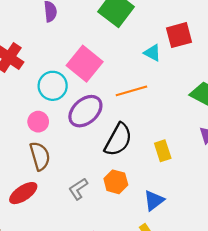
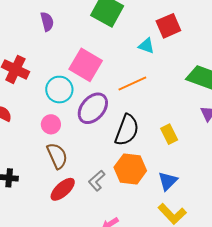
orange hexagon: (116, 182) -> (130, 169), size x1.4
red ellipse: (23, 193) -> (63, 189), moved

